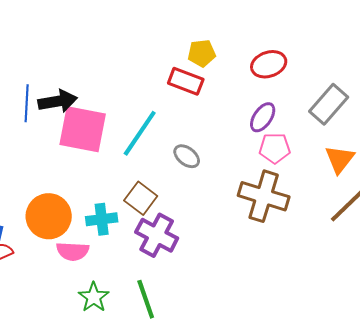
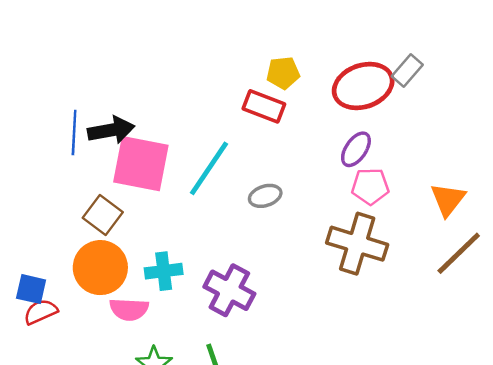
red ellipse: (269, 64) -> (363, 86), size x1.4
gray rectangle: (329, 104) -> (407, 70), moved, size x0.7
gray ellipse: (187, 156) -> (265, 196), turned -56
brown square: (141, 198) -> (103, 215), moved

